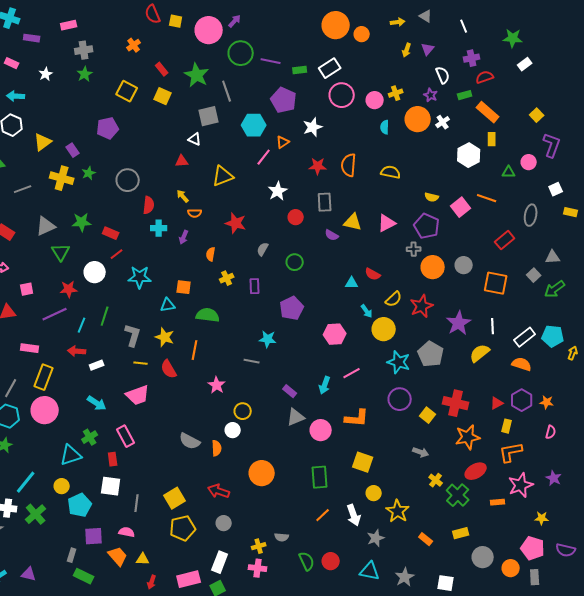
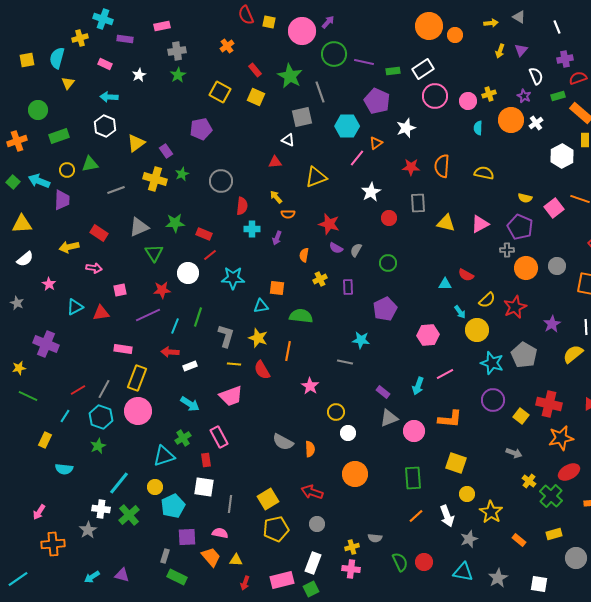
purple semicircle: (332, 235) -> (336, 248), moved
purple star: (459, 323) -> (552, 324), size x0.7
white circle: (233, 430) -> (348, 433), moved

